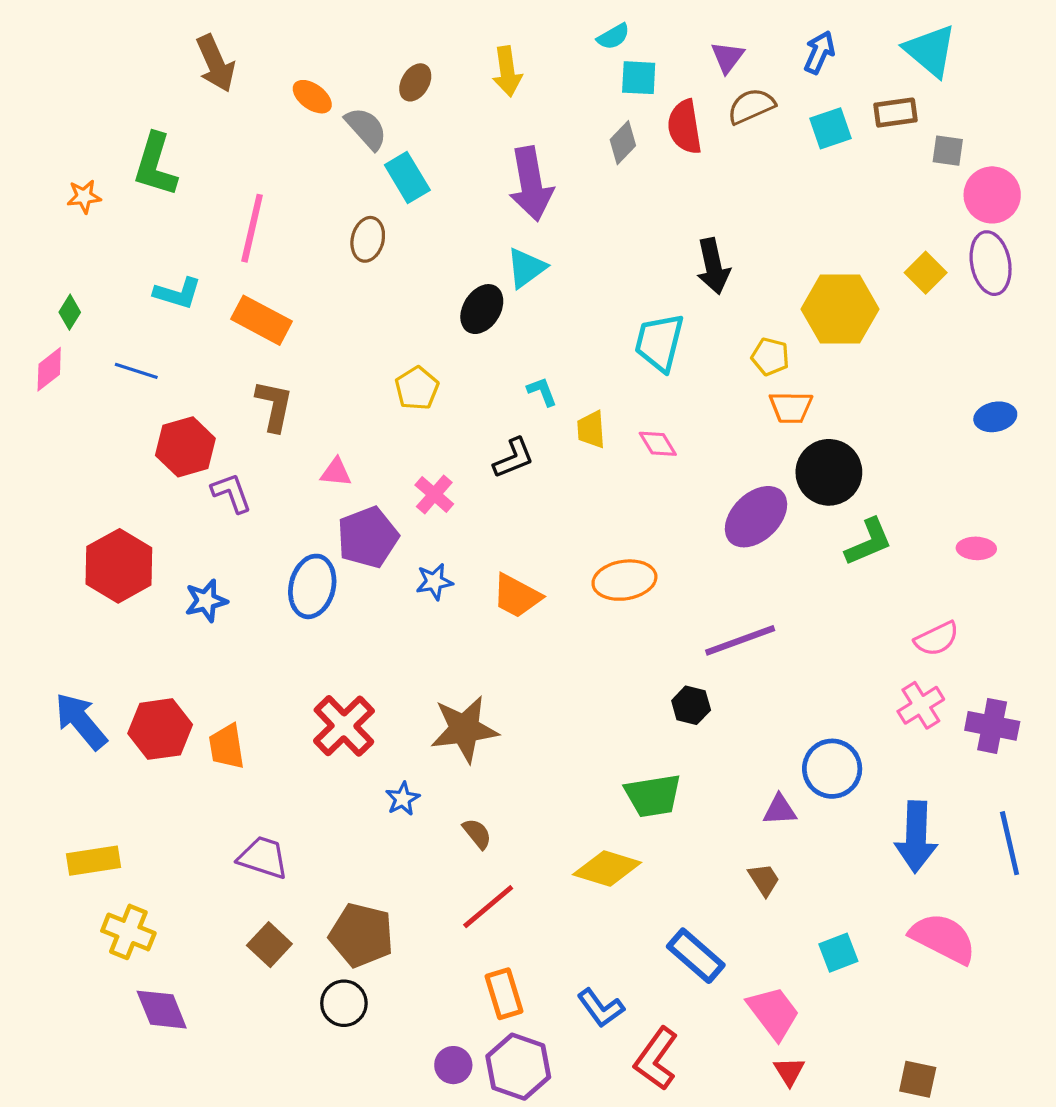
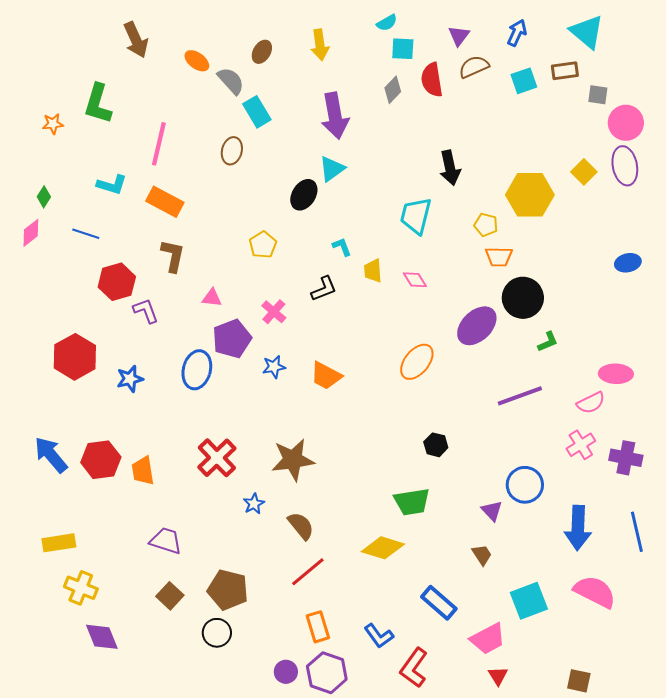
green L-shape: (869, 542) -> (548, 342), size x0.7
pink ellipse: (976, 548) -> (616, 374), moved, size x1.4
orange ellipse: (624, 580) -> (417, 362), moved, turned -42
purple line: (740, 640) -> (520, 396), moved
purple triangle: (780, 810) -> (492, 511), turned 50
brown semicircle: (477, 834) -> (301, 526), size x1.4
cyan square: (838, 953) -> (529, 601), size x1.5
pink trapezoid: (773, 1013) -> (488, 639), turned 99

